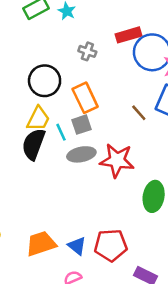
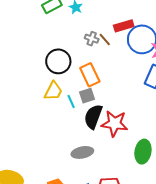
brown line: (139, 113) -> (105, 39), moved
black semicircle: (34, 144) -> (93, 117), moved
gray ellipse: (81, 154) -> (82, 152), moved

